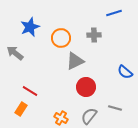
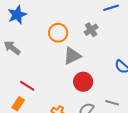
blue star: (30, 27) -> (17, 15), moved
gray cross: (94, 35) -> (91, 30), turned -32

